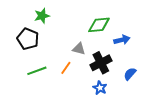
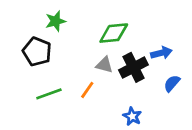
green diamond: (99, 25) -> (114, 33), moved
black cross: (101, 63) -> (134, 67), moved
blue semicircle: (130, 74) -> (172, 83), moved

